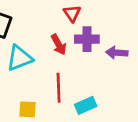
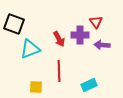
red triangle: (72, 13) -> (96, 22), moved
cyan rectangle: (86, 105) -> (89, 85), moved

